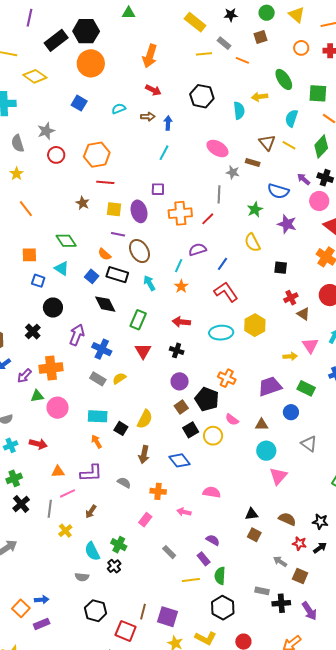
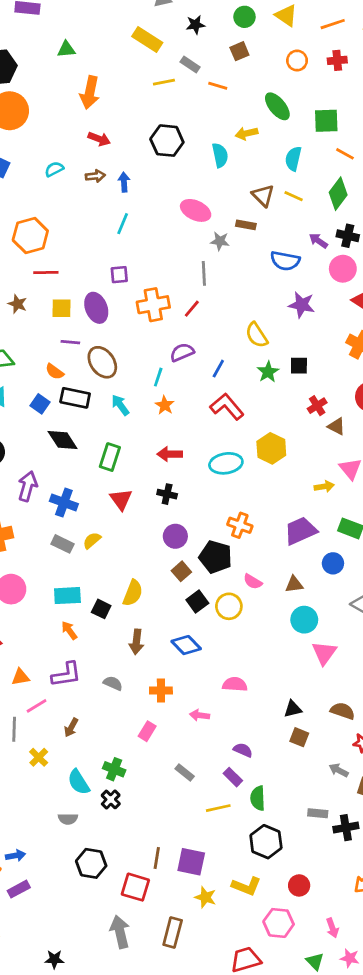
green triangle: (129, 13) -> (66, 49), moved
green star: (255, 209) -> (268, 372), moved

